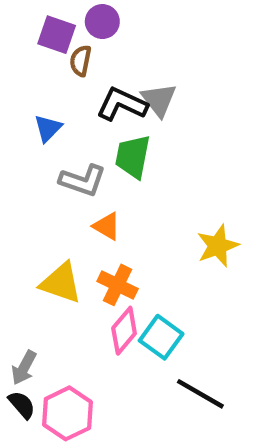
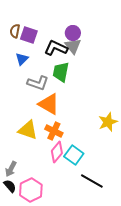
purple circle: (102, 22) -> (73, 33), moved
purple square: (57, 35) -> (29, 35), moved
brown semicircle: (81, 61) -> (15, 31), moved
orange triangle: (107, 226) -> (49, 104), size x1.6
yellow star: (218, 246) -> (108, 122), moved

